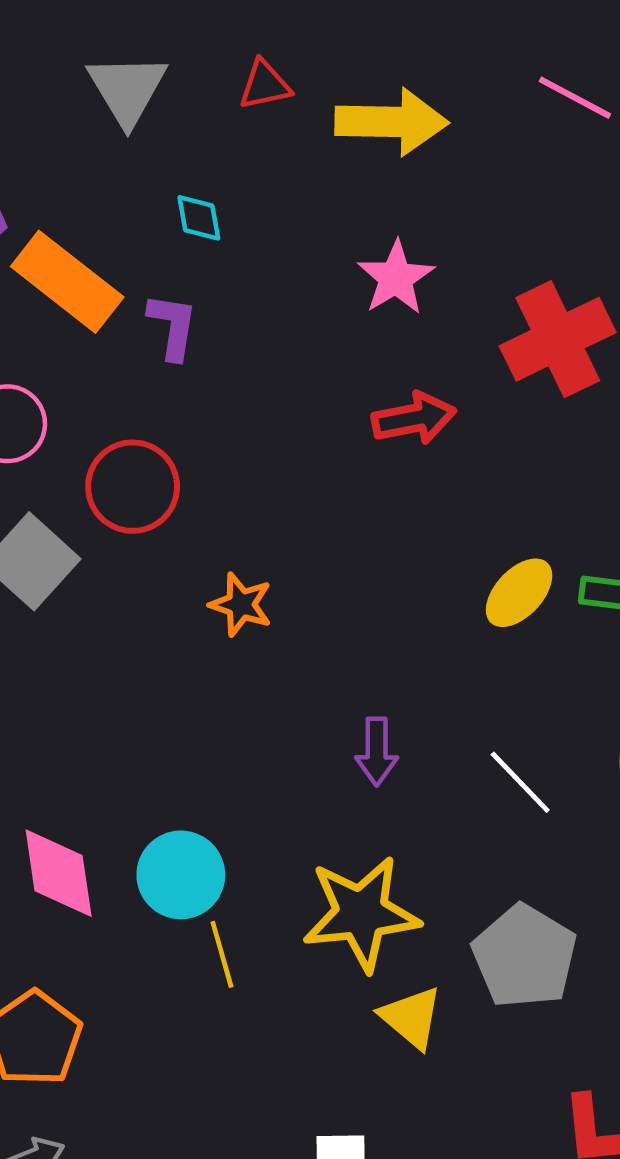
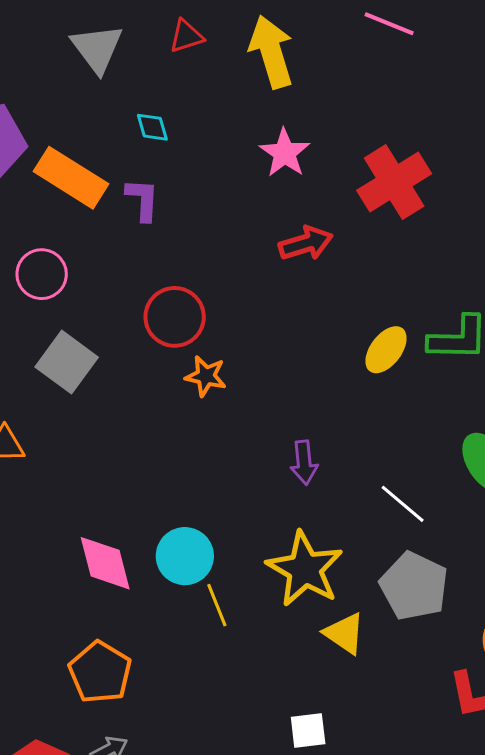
yellow arrow: (391, 122) -> (271, 52), turned -102
red circle: (133, 487) -> (175, 317), moved
white line: (520, 782) -> (403, 504), moved
yellow star: (361, 913) -> (305, 569), turned -30

